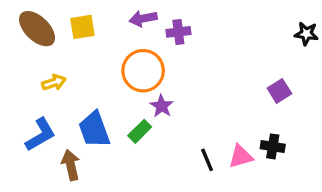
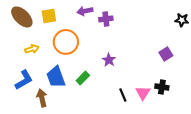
orange circle: (143, 71) -> (66, 42), moved
purple star: (162, 106) -> (109, 60), moved
pink triangle: (241, 157) -> (143, 93), turned -42

